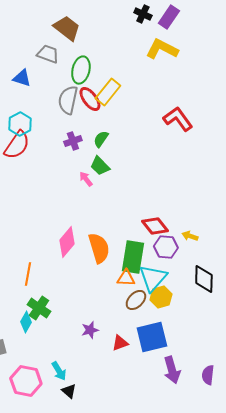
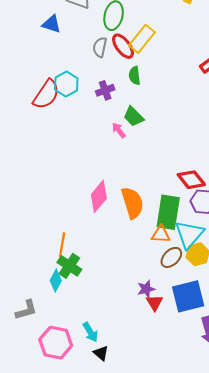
gray semicircle: (68, 100) -> (100, 47), size x0.7
cyan hexagon: (20, 124) -> (66, 84), moved
green semicircle: (101, 139) -> (135, 76), moved, turned -42
orange line: (28, 274) -> (62, 245), moved
purple star: (90, 330) -> (146, 289), moved
red triangle: (120, 343) -> (155, 303), turned -42

